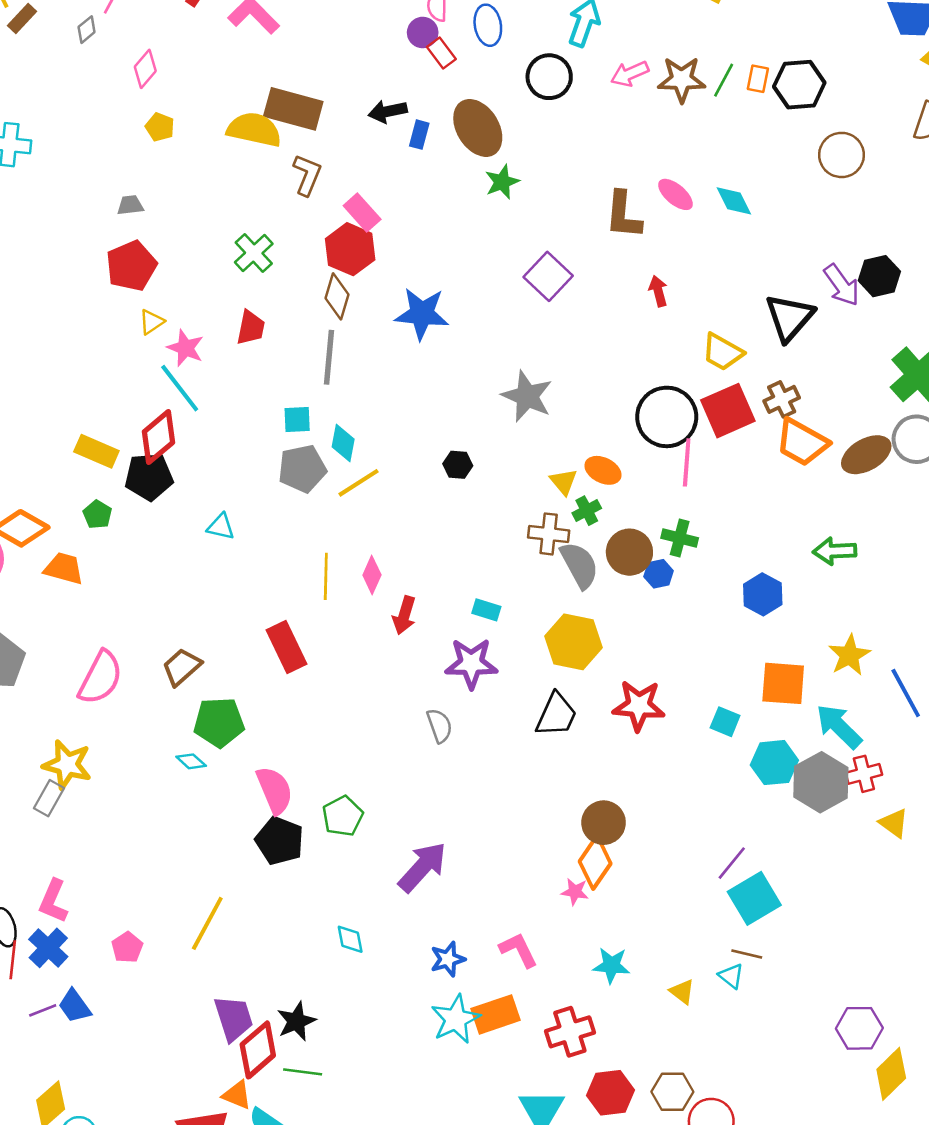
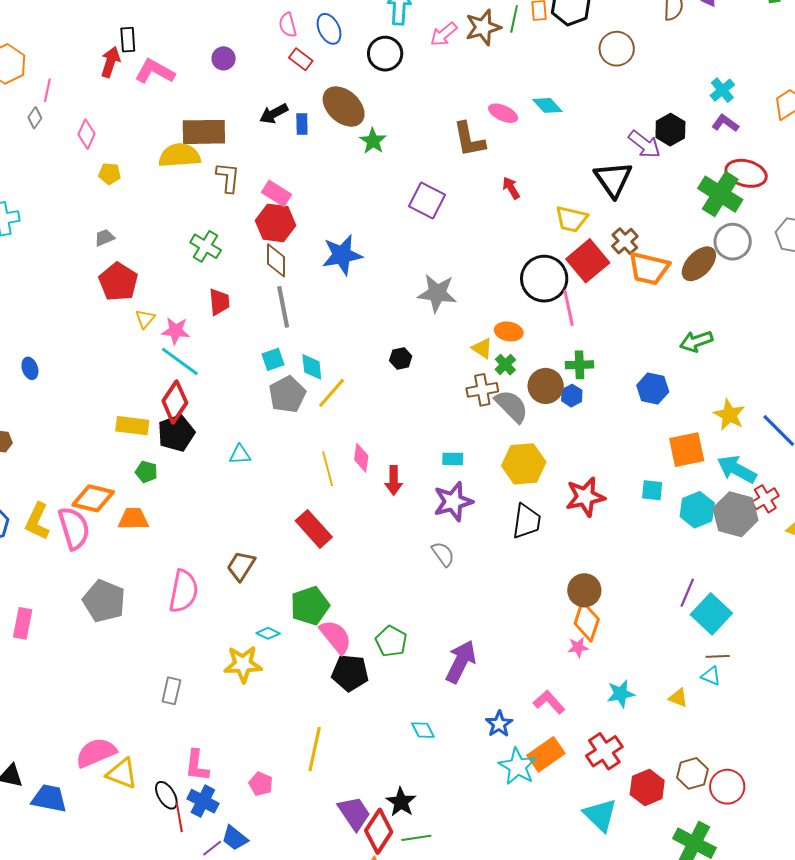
purple circle: (423, 32) -> (224, 58), moved
green pentagon: (219, 722) -> (310, 606), moved
yellow star: (67, 765) -> (243, 664), moved

